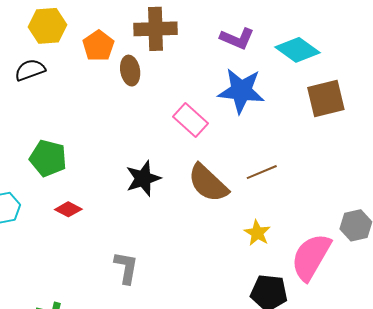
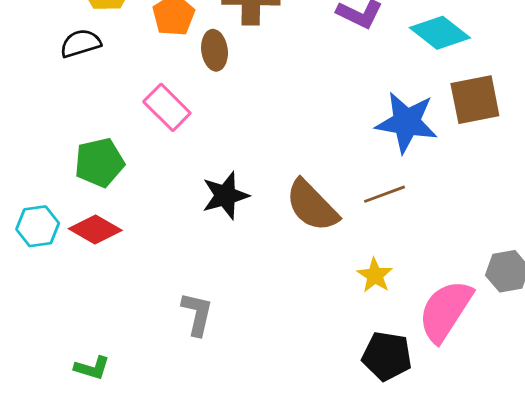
blue star: (241, 91) -> (407, 122), moved
pink rectangle: (190, 120) -> (167, 107), moved
green pentagon: (48, 158) -> (99, 163), turned -30
red diamond: (68, 209) -> (95, 229), moved, size x1.4

